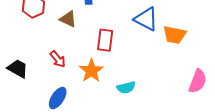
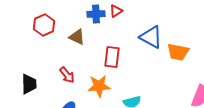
black trapezoid: (18, 69) -> (29, 84), turned 60
orange star: (91, 71) -> (99, 86), turned 30

